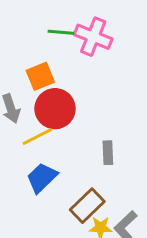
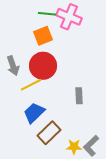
orange square: (40, 76) -> (43, 36), moved
brown rectangle: (87, 206) -> (49, 133), moved

